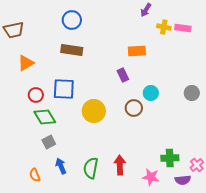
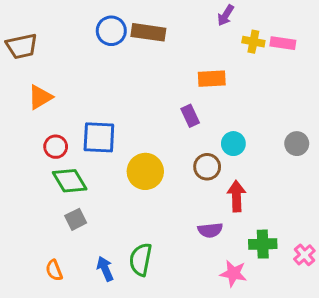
brown rectangle: (72, 50) -> (148, 32), moved
red arrow: (120, 165) -> (236, 196), moved
blue arrow: (61, 166) -> (105, 269), moved
purple semicircle: (183, 180) -> (210, 230), moved

